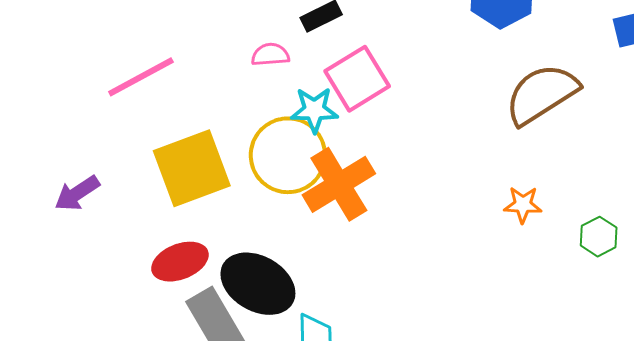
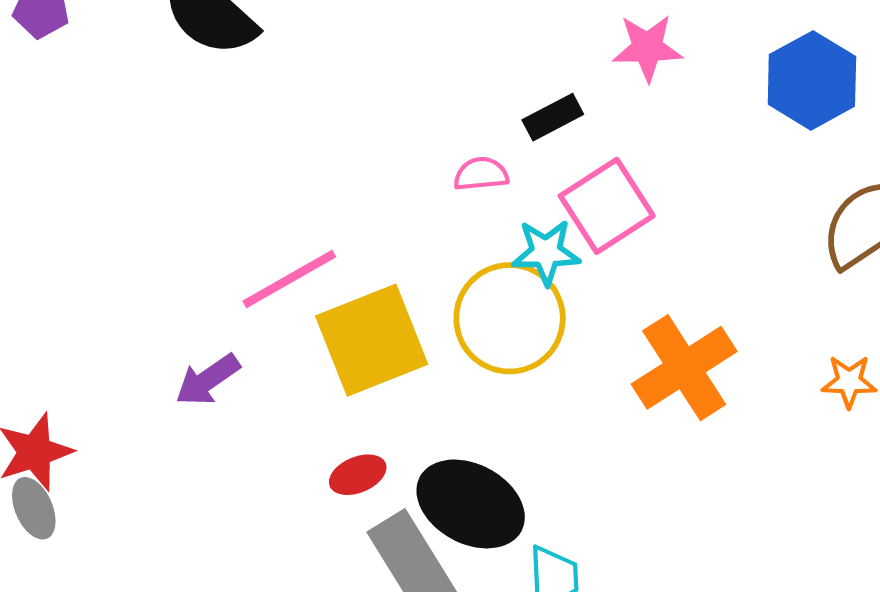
pink line: (141, 77) -> (289, 279), moved
orange cross: (339, 184) -> (684, 368), moved
red ellipse: (180, 262) -> (358, 475), size x0.7

